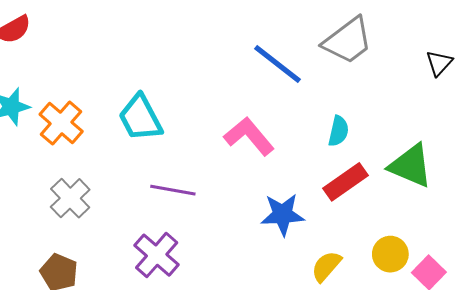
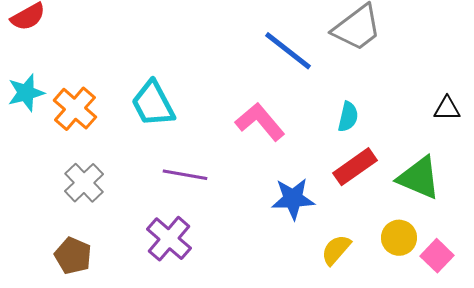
black triangle: (439, 63) -> (447, 109), moved, turned 48
green triangle: (411, 166) -> (419, 178), moved

